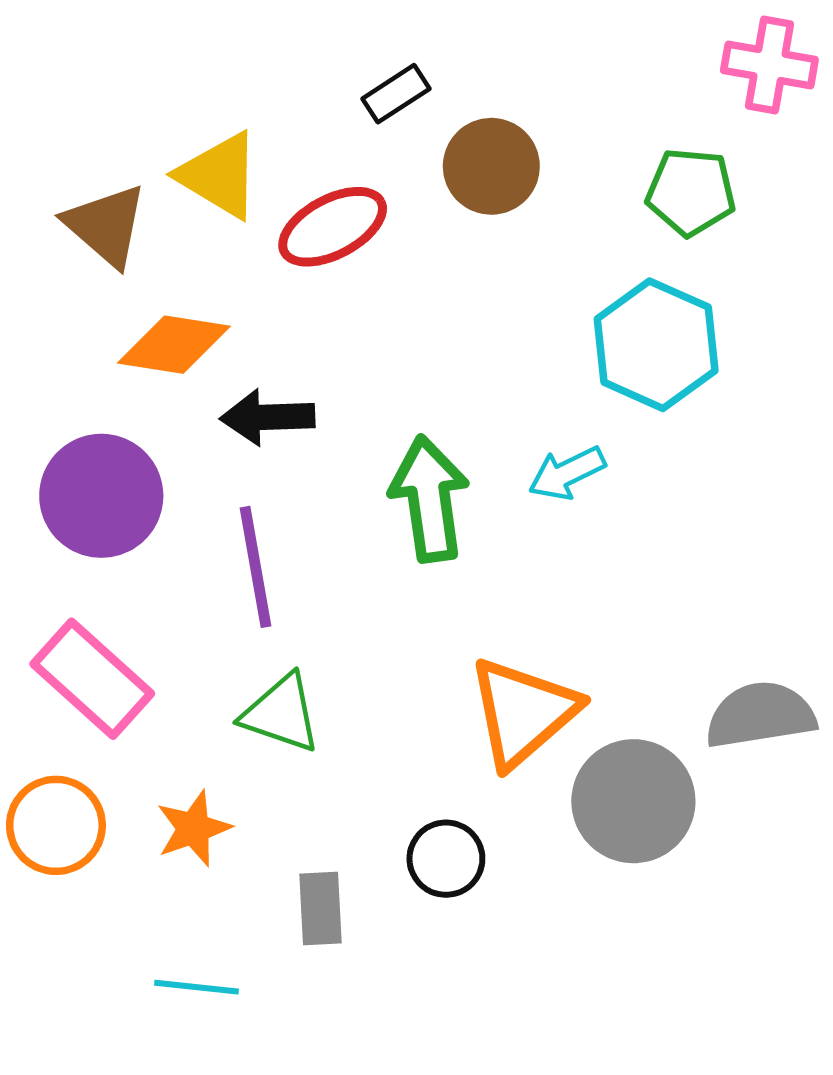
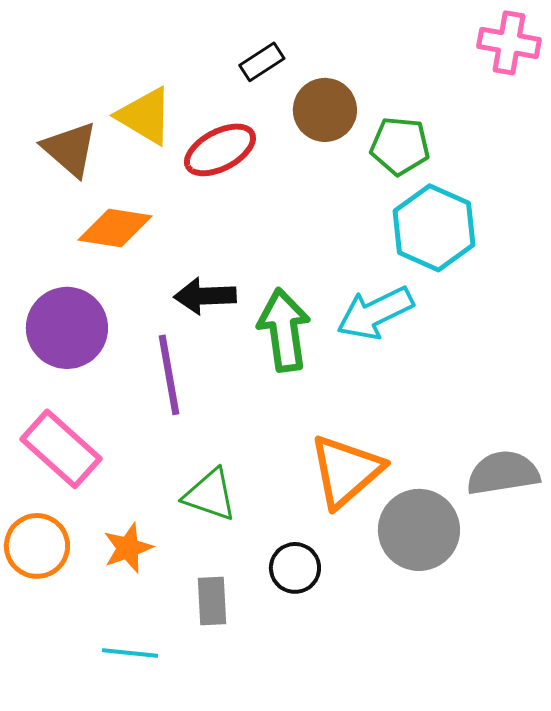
green pentagon: (691, 192) -> (400, 146), moved
black arrow: (268, 417) -> (205, 296), moved
cyan arrow: (567, 473) -> (375, 313), size x1.5
green triangle: (281, 714) -> (210, 495), moved

